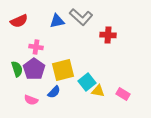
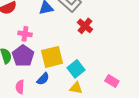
red cross: (108, 35) -> (85, 26), moved, turned 35
yellow triangle: (98, 91) -> (76, 88), moved
pink semicircle: (31, 100) -> (20, 87), turned 72

